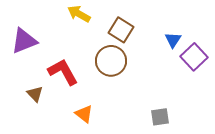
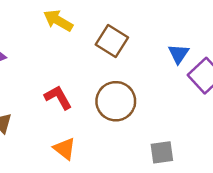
brown circle: (111, 61) -> (116, 101), moved
red L-shape: (63, 72) -> (58, 97), moved, size x0.7

